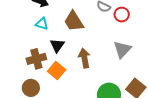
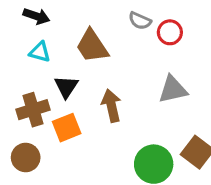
gray triangle: (122, 50) -> (173, 89), turned 36
orange square: (57, 71) -> (67, 128), turned 30

